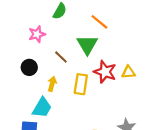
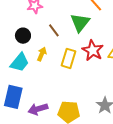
cyan trapezoid: (42, 108) -> (20, 62), moved

